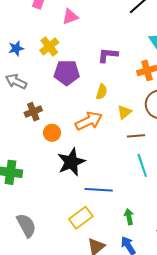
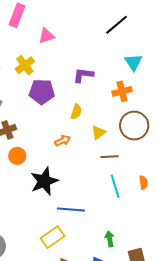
orange arrow: (89, 121) -> (63, 141), size x0.6
orange circle: (52, 133) -> (17, 156), moved
green arrow: (129, 217) -> (110, 239), moved

